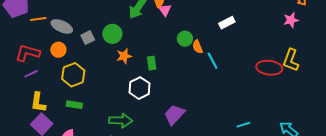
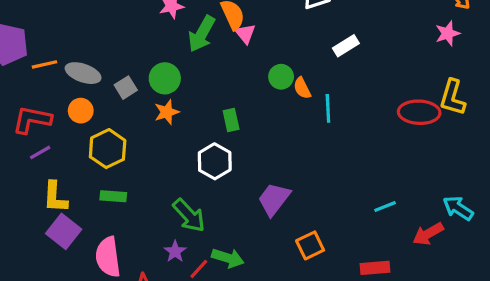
orange star: (124, 56) -> (167, 112), moved
cyan line: (213, 61) -> (328, 108), turned 30
green arrow: (121, 120) -> (189, 215), turned 50

